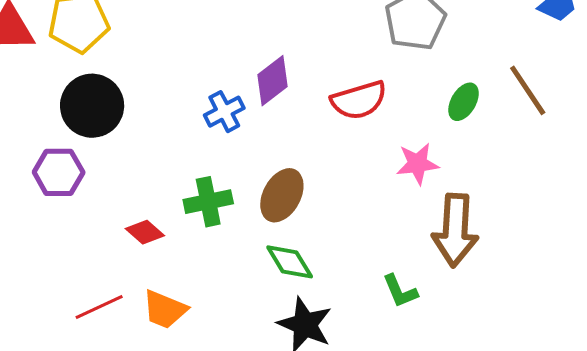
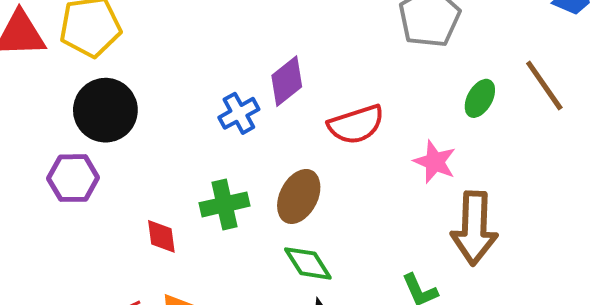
red semicircle: (359, 100) -> (356, 125), moved
pink star: (417, 164) -> (435, 162), turned 30
red diamond: (145, 232) -> (161, 236), turned 42

